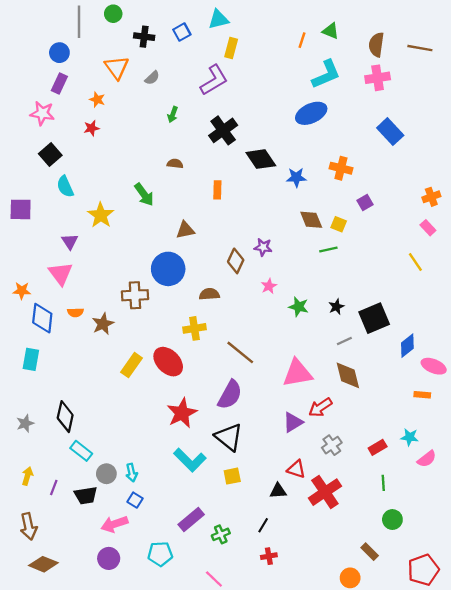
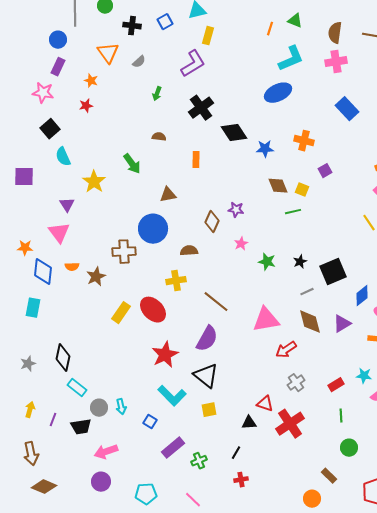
purple triangle: (293, 422) -> (342, 324), moved
blue square: (135, 500) -> (150, 422), moved
cyan pentagon: (160, 554) -> (146, 494), moved

